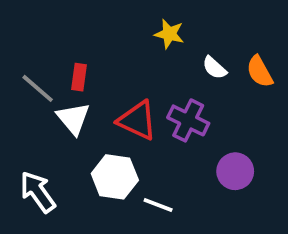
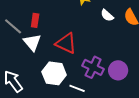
purple cross: (188, 120) -> (93, 67), moved

